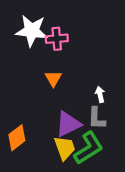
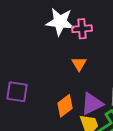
orange diamond: (17, 138) -> (65, 106), moved

